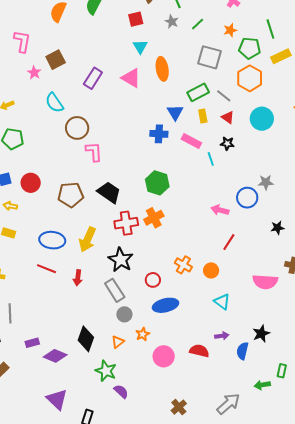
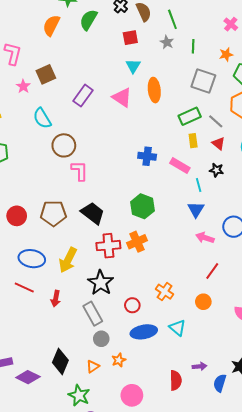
green line: (198, 24) -> (193, 46), turned -48
blue triangle: (175, 112) -> (196, 209), moved
red circle: (31, 183) -> (17, 216), moved
orange circle: (211, 270) -> (203, 302), moved
cyan triangle: (222, 302) -> (178, 328), moved
red semicircle: (199, 351) -> (176, 380), turned 72
pink circle: (164, 356) -> (132, 395), moved

